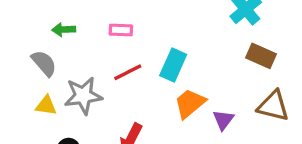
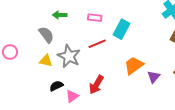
cyan rectangle: (173, 65) -> (121, 29), moved
gray star: (83, 96) -> (69, 56), turned 30

